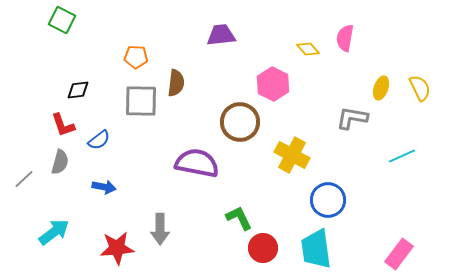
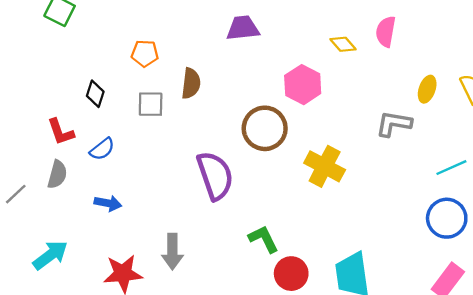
black diamond: (78, 90) -> (95, 94), moved, turned -65
gray square: (141, 101) -> (151, 104), size x0.7
purple semicircle: (197, 163) -> (215, 176), turned 60
blue circle: (328, 200) -> (447, 218), moved

